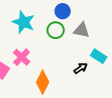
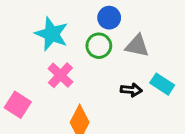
pink cross: (22, 57) -> (60, 75), moved
black arrow: (81, 68) -> (131, 90), moved, turned 40

